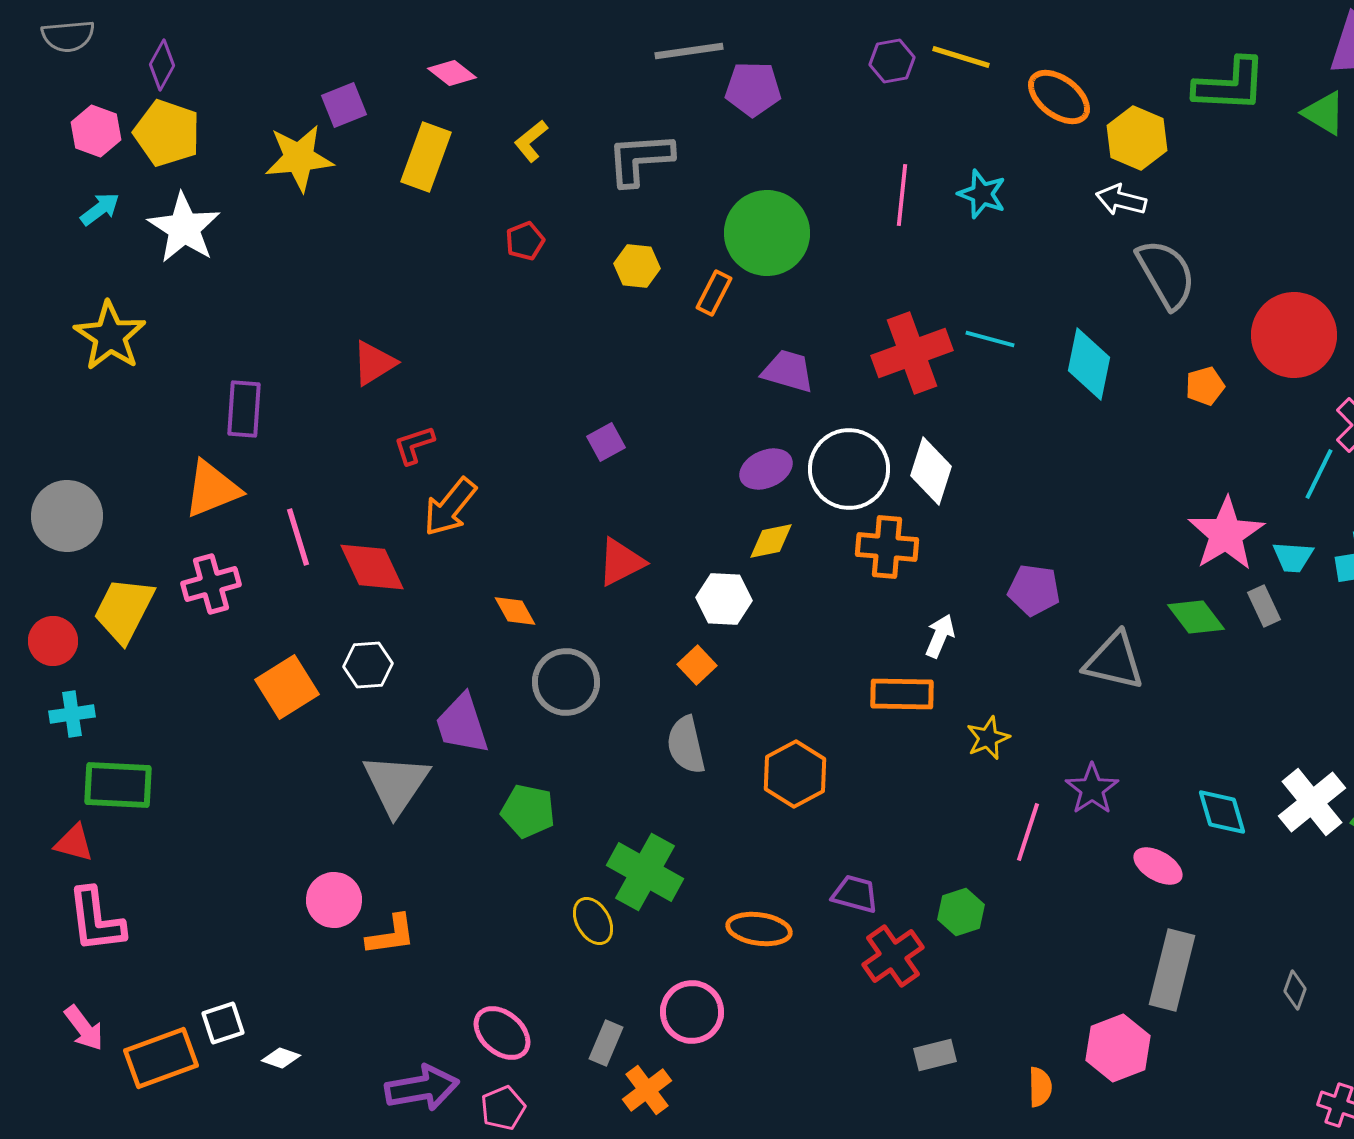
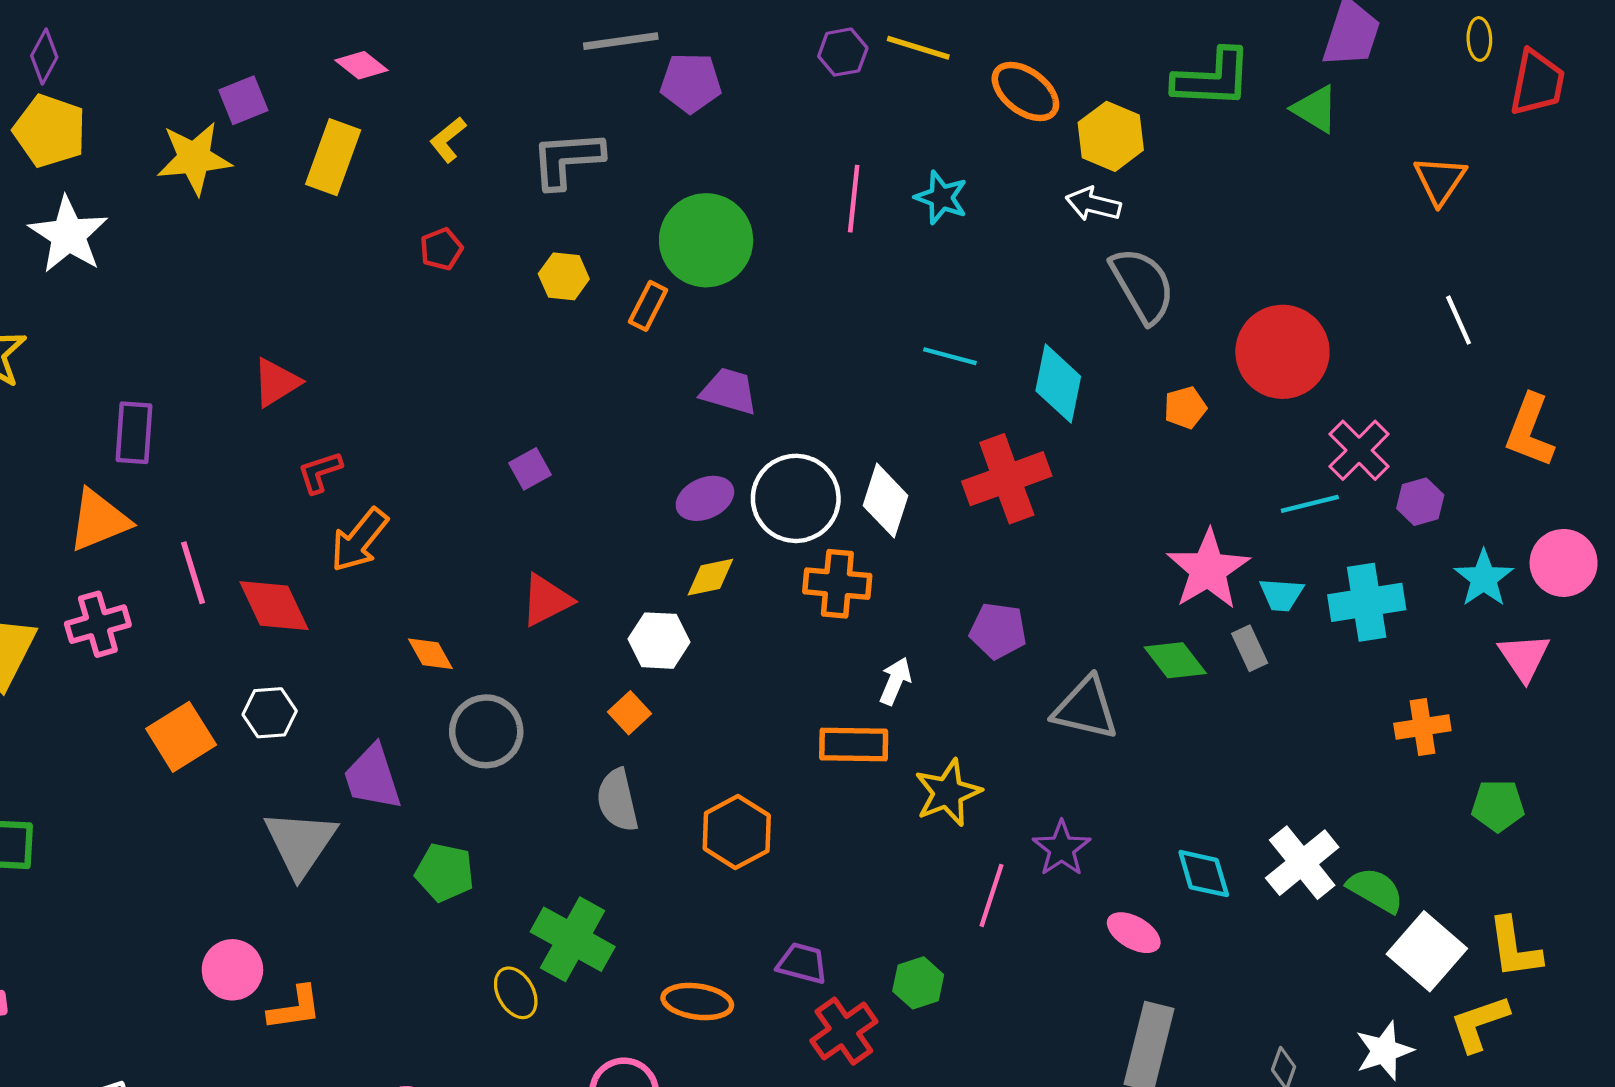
red cross: (912, 353) -> (1007, 479), moved
cyan line: (1319, 474) -> (1310, 504), turned 50
yellow star: (988, 738) -> (948, 793), size x1.4

